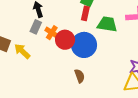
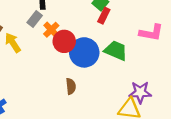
red rectangle: (85, 13) -> (104, 16), moved
green trapezoid: (107, 24) -> (116, 51), moved

